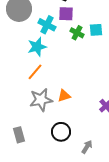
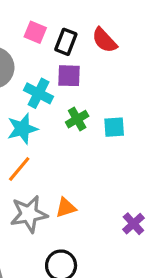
cyan square: (96, 30) -> (114, 127), moved
green cross: (77, 33) -> (77, 119), moved, turned 32

